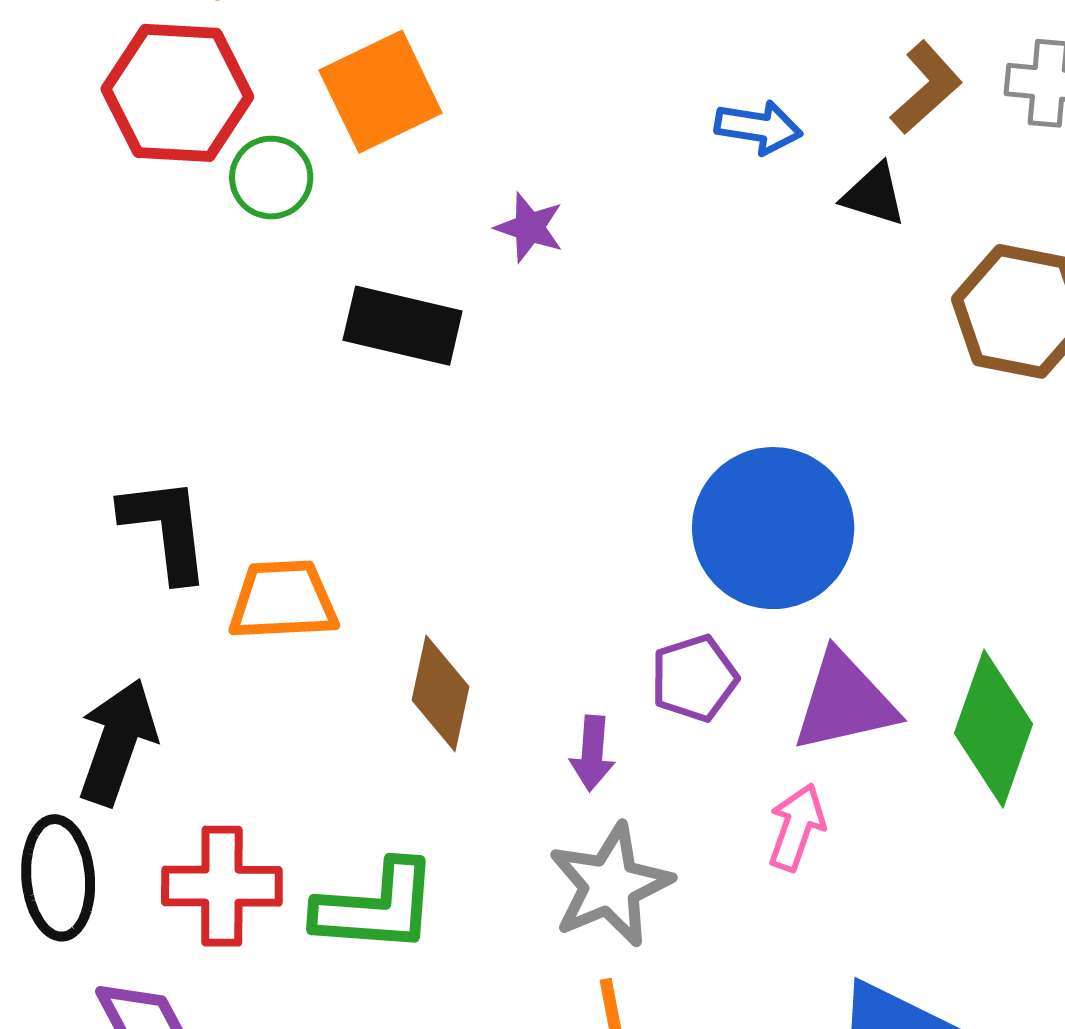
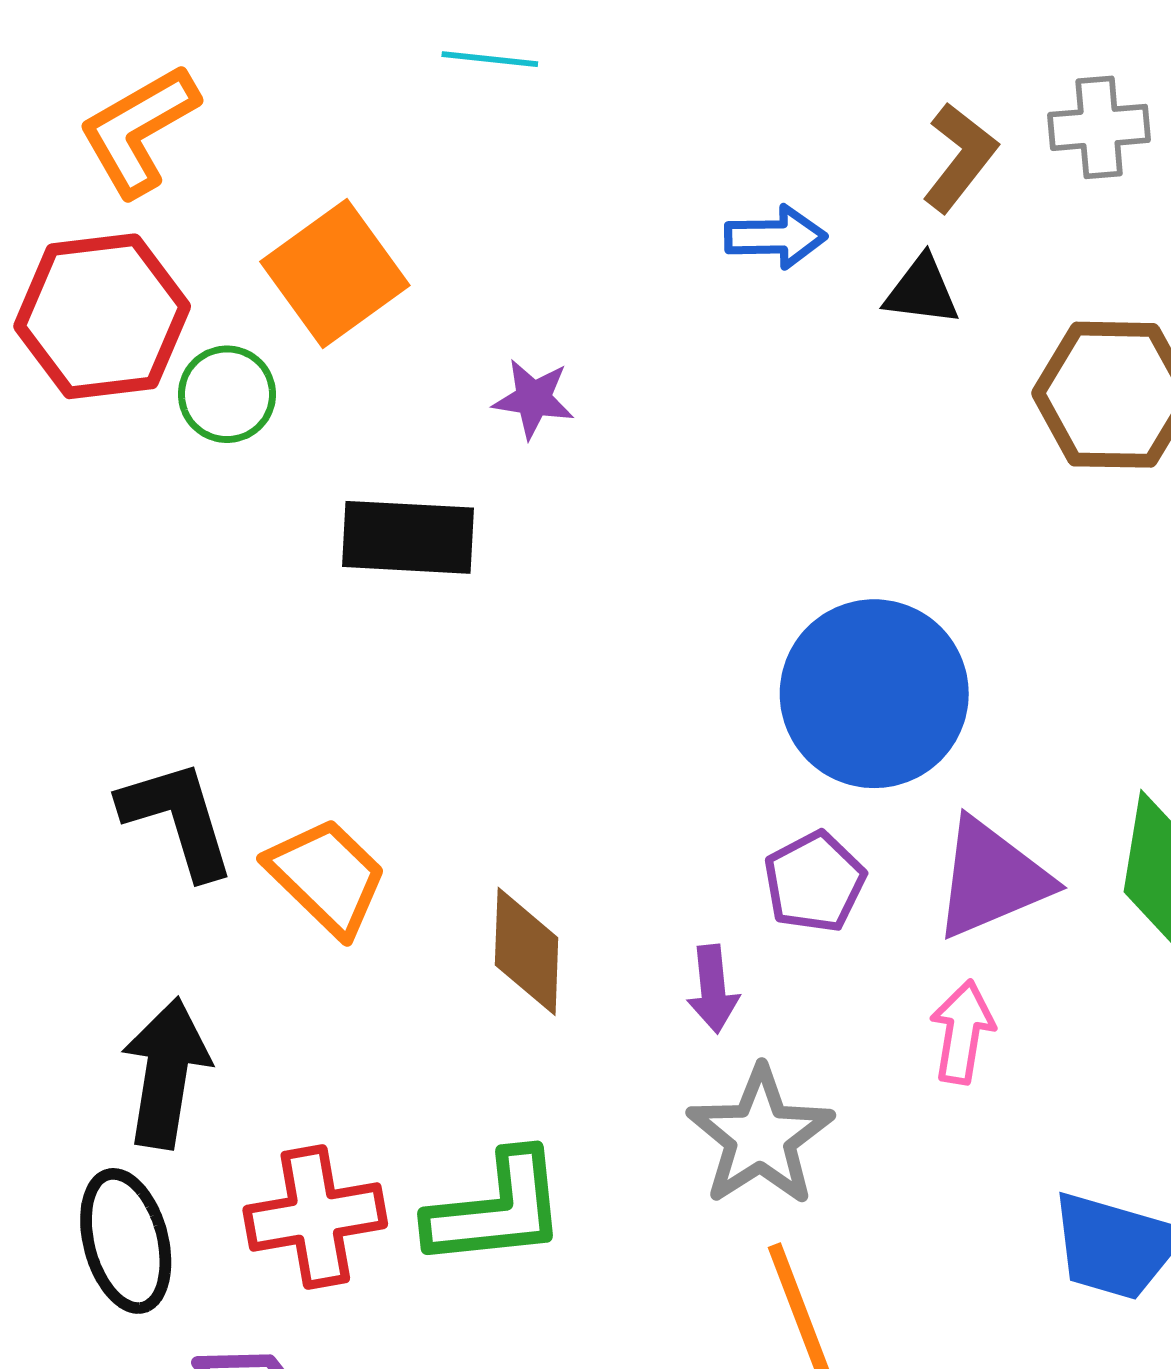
orange trapezoid: (283, 600) -> (327, 877), turned 57

